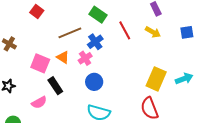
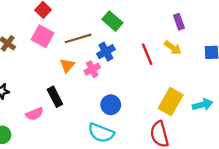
red line: (125, 30) -> (147, 54), moved
orange triangle: (63, 57) -> (67, 65), turned 32
pink square: (40, 63) -> (43, 36), moved
blue circle: (94, 82) -> (111, 105), moved

